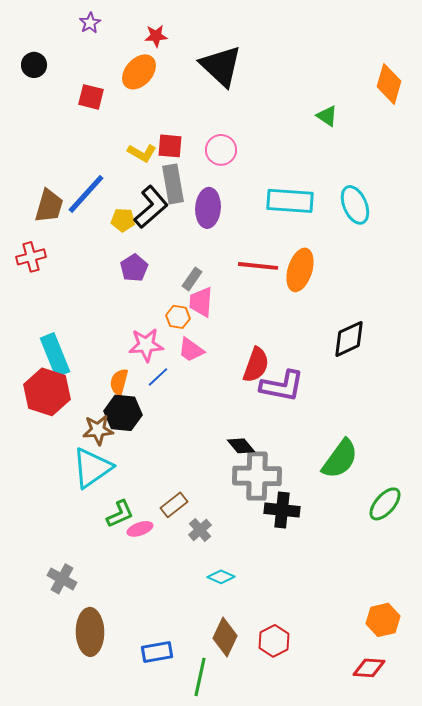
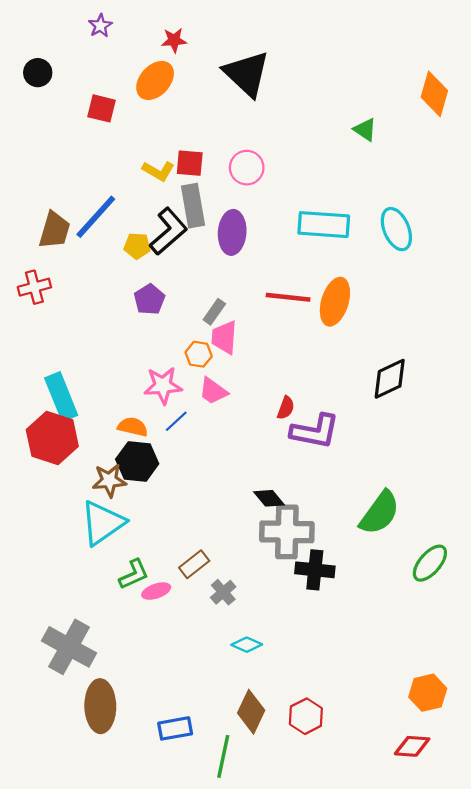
red semicircle: (256, 365) -> (286, 408), size x0.6
orange semicircle: (119, 382) -> (133, 427), turned 88
gray cross: (62, 579) -> (69, 647), size x1.6

